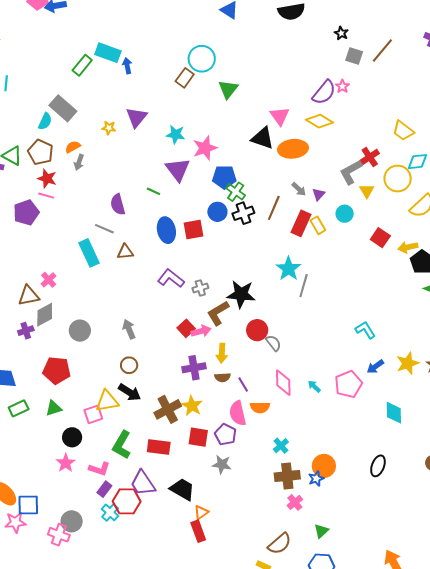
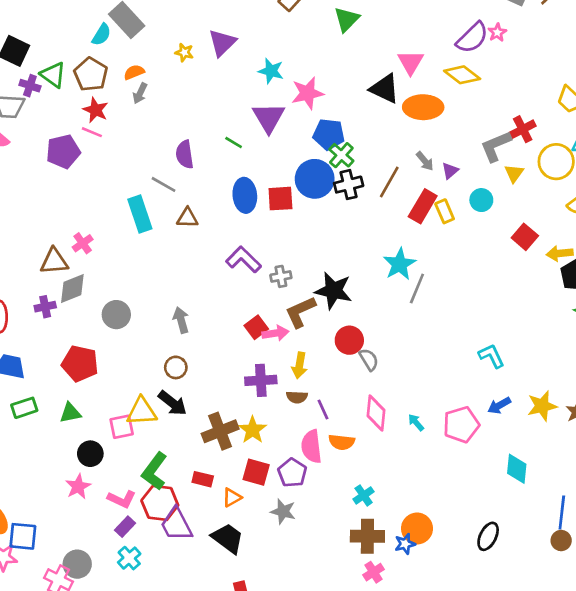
blue circle: (217, 212) -> (315, 179), size x1.5
red rectangle: (159, 447) -> (203, 479), size x0.7
red hexagon: (127, 501) -> (160, 503), moved
orange triangle: (201, 512) -> (232, 497), moved

